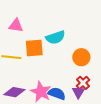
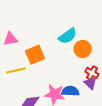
cyan semicircle: (55, 37) -> (68, 36), moved

